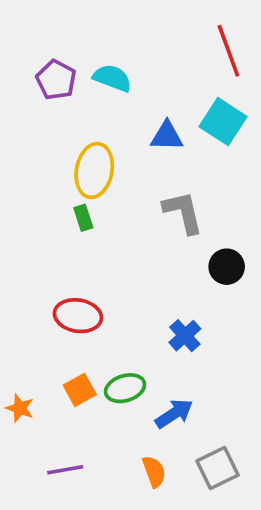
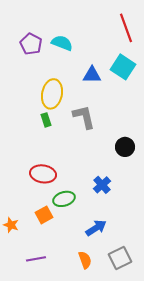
gray L-shape: (183, 212) -> (84, 117), moved
green ellipse: (125, 388) -> (64, 199), moved

